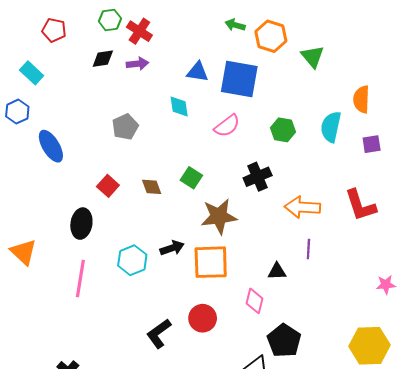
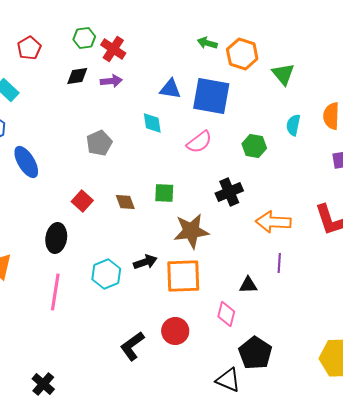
red pentagon: (54, 30) -> (29, 48), turned 30
cyan semicircle: (331, 127) -> (293, 125), moved, size x0.7
green square: (191, 178) -> (164, 193), turned -30

